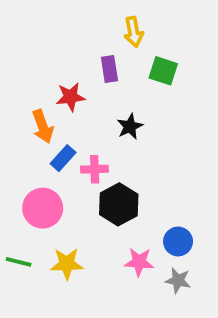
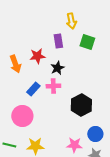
orange arrow: (43, 127) -> (15, 64), moved
black star: (130, 127) -> (57, 68), moved
pink cross: (95, 169) -> (53, 86), moved
black hexagon: (119, 204) -> (81, 105), moved

